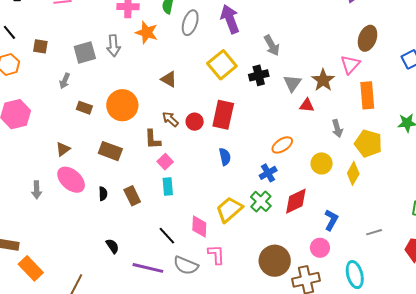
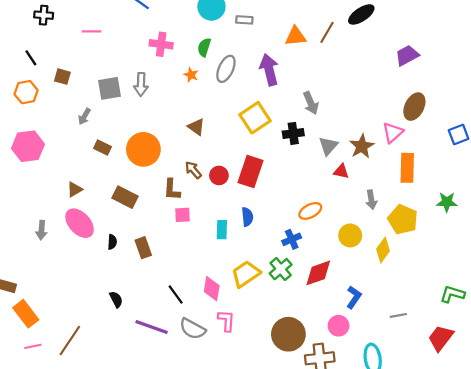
orange star: (147, 32) -> (191, 75), moved, size x0.6
pink square: (165, 162) -> (183, 215), turned 35
cyan rectangle: (168, 186) -> (222, 230), moved

